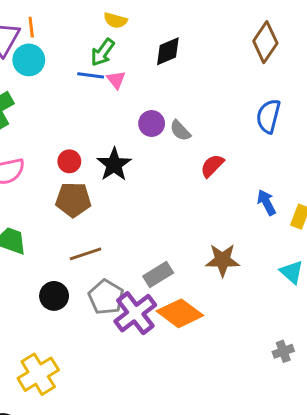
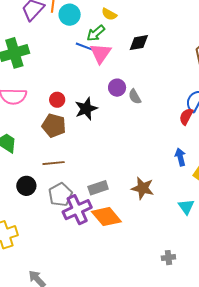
cyan circle: (29, 60) -> (70, 15), moved
pink triangle: (116, 80) -> (101, 53), size x1.6
red semicircle: (212, 166) -> (186, 116), moved, turned -30

